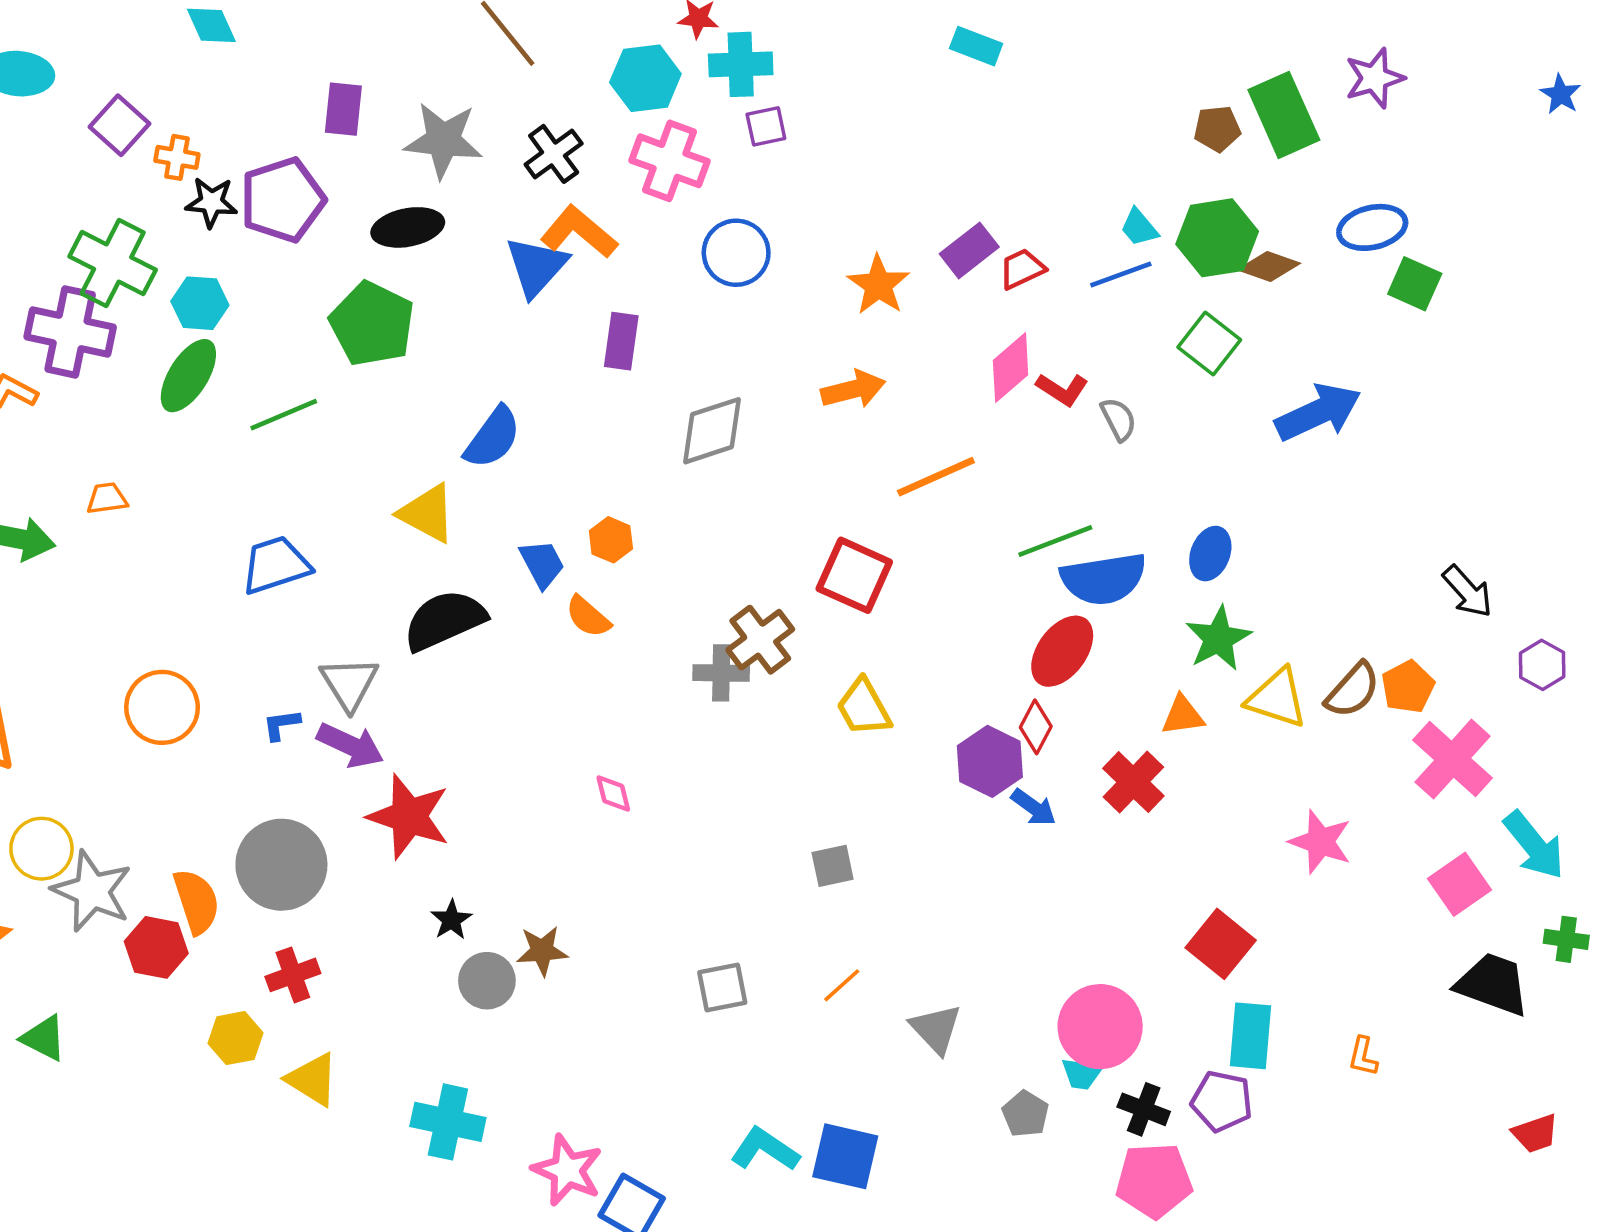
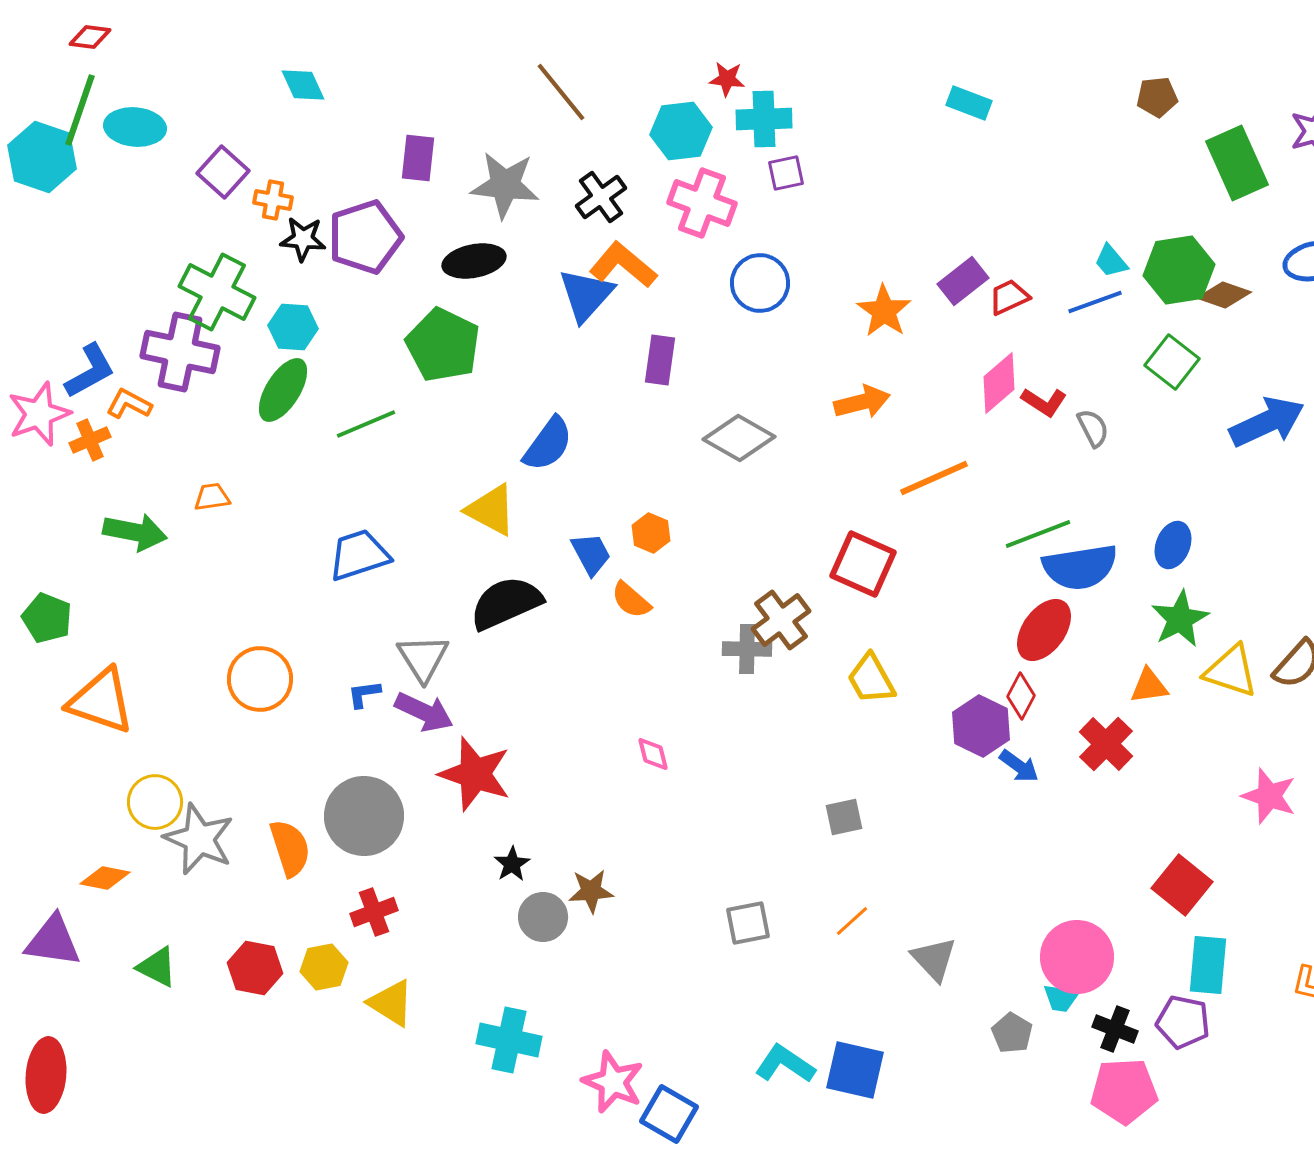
brown pentagon: (1217, 129) -> (1157, 97), moved
gray diamond: (712, 431) -> (739, 438), turned 48
red hexagon: (156, 947) -> (255, 968), moved

